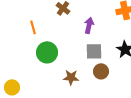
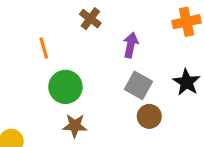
gray square: (94, 51) -> (138, 85), turned 30
brown star: (71, 77) -> (75, 126), moved

